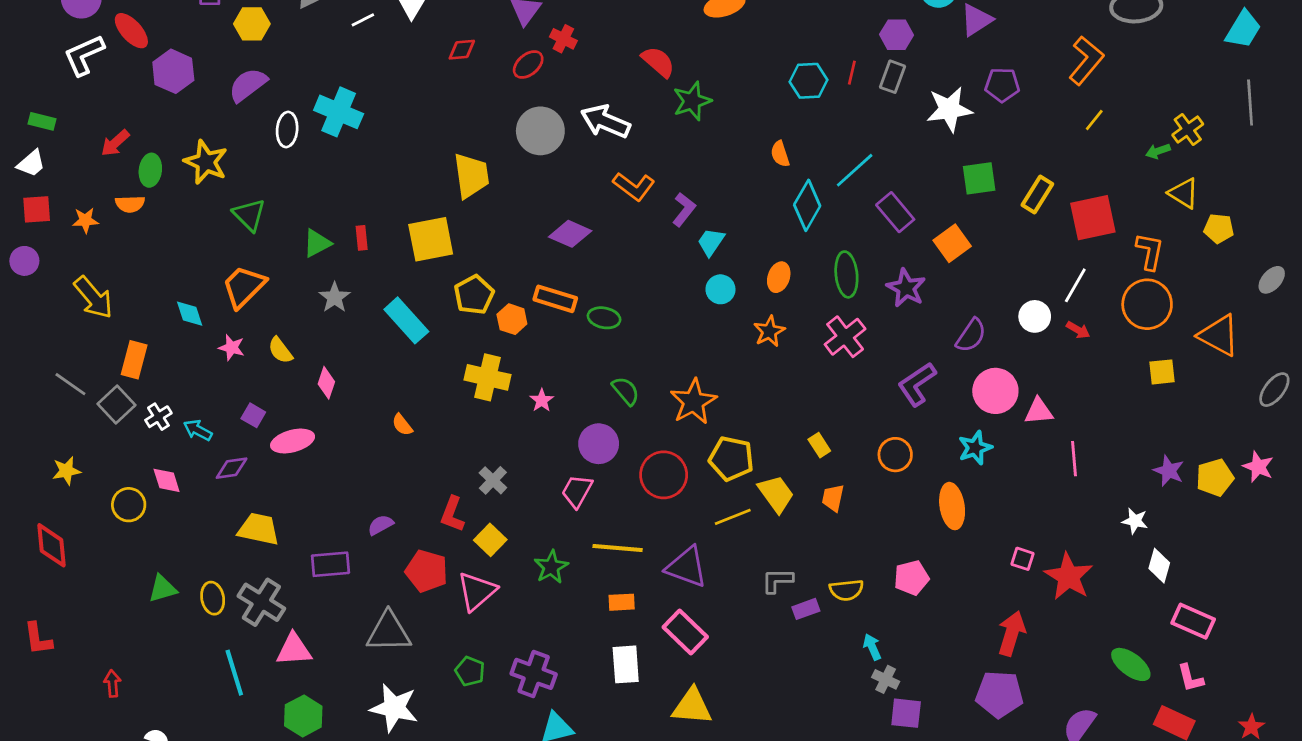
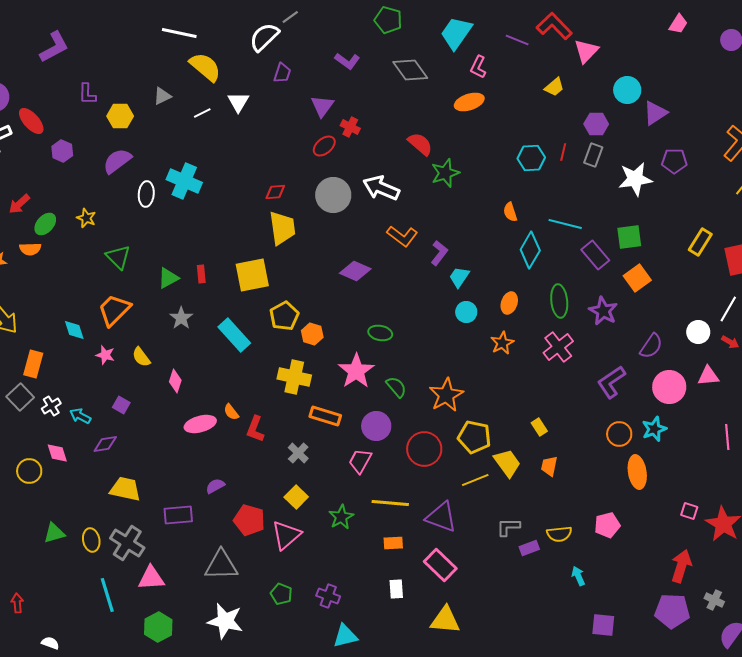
red diamond: (462, 50) -> (275, 192), moved
purple hexagon: (173, 71) -> (62, 151), size x0.7
yellow star: (206, 162) -> (86, 218), size x0.6
green ellipse: (150, 170) -> (45, 224), turned 35
cyan line: (855, 170) -> (565, 224), turned 56
green square: (979, 178) -> (629, 237), moved
orange rectangle: (555, 299) -> (325, 416), moved
pink star: (542, 400) -> (356, 371), moved, size x2.0
pink triangle: (1039, 411) -> (708, 376), moved
pink ellipse: (293, 441) -> (200, 424), moved
orange circle: (895, 455) -> (619, 434), moved
red L-shape: (452, 514) -> (255, 429), moved
white rectangle: (626, 664) -> (396, 589), size x0.7
purple cross: (534, 674) -> (328, 596), size x0.7
gray cross: (886, 679) -> (714, 600), moved

